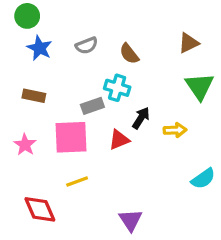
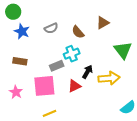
brown triangle: (189, 43) -> (103, 23), moved
cyan cross: (117, 88) -> (72, 54), turned -35
yellow arrow: (175, 130) -> (109, 78), size x1.5

